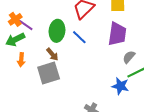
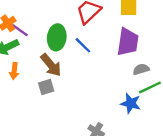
brown arrow: (52, 54) -> (51, 65), size x1.5
gray semicircle: (129, 57) -> (141, 69), turned 32
gray square: (49, 73) -> (46, 87), size x0.6

